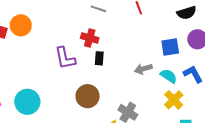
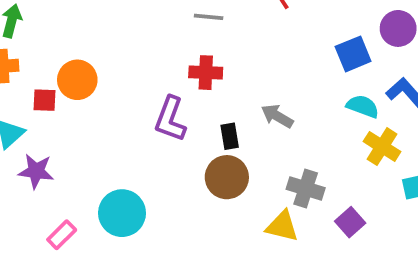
purple L-shape: (65, 58) -> (170, 119), turned 45
black rectangle: (99, 58) -> (230, 136), moved
gray arrow: (143, 69) -> (277, 116), moved, turned 60

